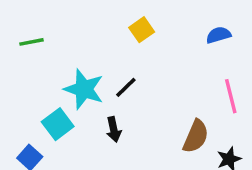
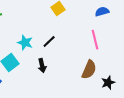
cyan star: (84, 89) -> (25, 43), size x0.7
pink line: (231, 96) -> (95, 40), moved

